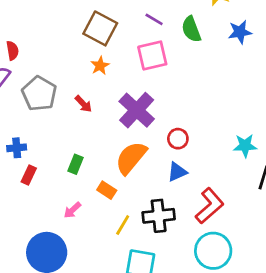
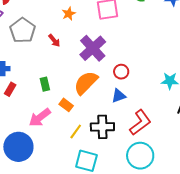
green rectangle: (75, 164) -> (45, 84), turned -40
pink arrow: (72, 210) -> (40, 118), size x1.6

